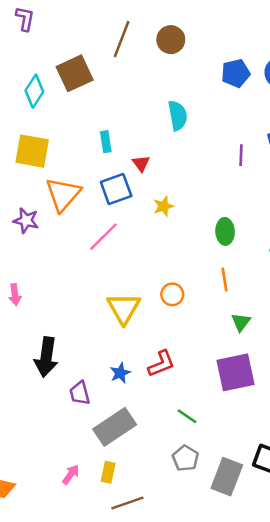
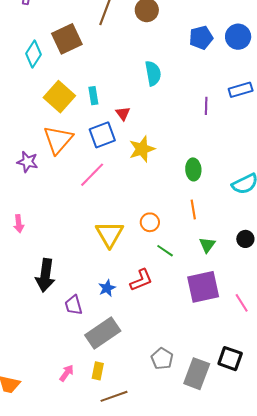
yellow square: (32, 151) -> (59, 97), moved, turned 32
yellow star: (163, 206) -> (142, 149), size x1.5
green line: (187, 416) -> (165, 251), moved

